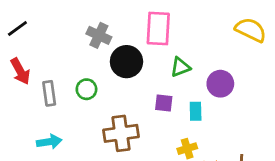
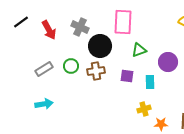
red arrow: (20, 71) -> (49, 30), moved
gray rectangle: (49, 93) -> (44, 69), turned 66
brown cross: (121, 133) -> (96, 71), moved, size x0.7

